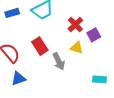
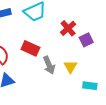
red rectangle: (40, 46) -> (30, 48), turned -36
yellow triangle: (77, 48) -> (70, 67), moved, turned 40

